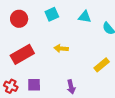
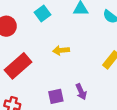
purple square: (34, 85) -> (56, 96), moved

